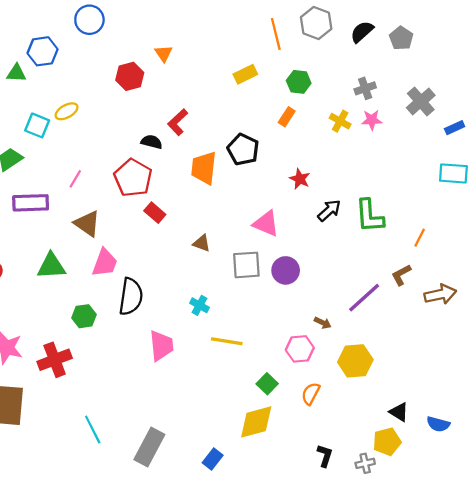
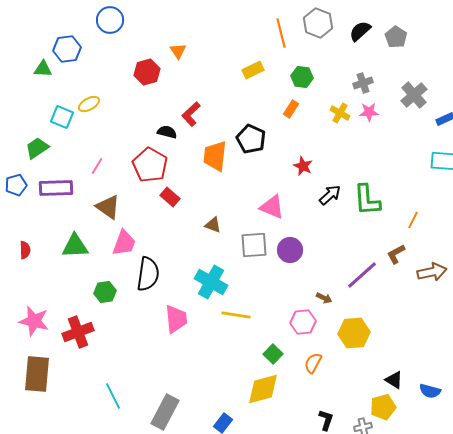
cyan cross: (200, 305) -> (211, 282), size x1.8

